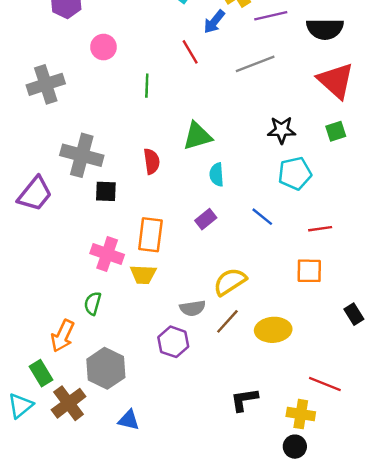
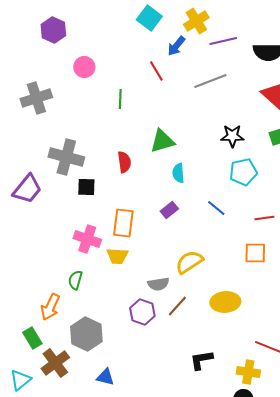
brown line: (227, 321) -> (177, 306), moved
cyan triangle: (20, 406) -> (20, 380), moved

